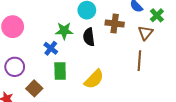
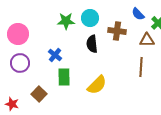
green star: (64, 31) -> (66, 21), moved
brown triangle: (146, 33) -> (147, 40), turned 49
purple circle: (15, 67) -> (20, 63), moved

